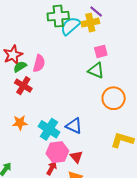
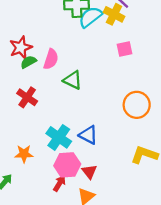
yellow cross: (90, 23) -> (114, 14), turned 36
green triangle: (96, 71) -> (73, 80), moved
red cross: (23, 86) -> (27, 97), moved
orange star: (20, 123) -> (24, 154), moved

